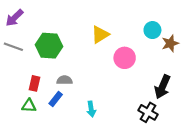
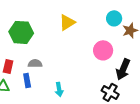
pink circle: (125, 58) -> (103, 50), moved
blue rectangle: (56, 99) -> (27, 80), turned -48

